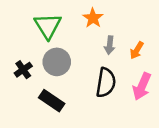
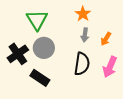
orange star: (93, 18) -> (83, 14), moved
black cross: (23, 70) -> (18, 54), size x1.5

